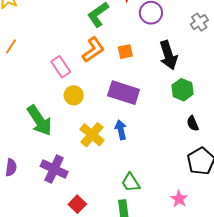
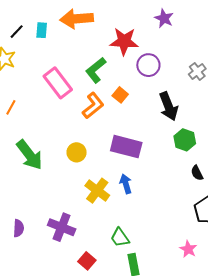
orange square: (125, 52) -> (120, 95), moved, turned -35
pink rectangle: (61, 67) -> (58, 83), moved, size x1.4
green arrow: (39, 120) -> (30, 155), moved
green trapezoid: (131, 182) -> (120, 238), moved

